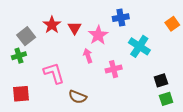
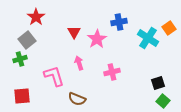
red star: (52, 25) -> (36, 17), moved
cyan cross: (139, 46) -> (148, 38), moved
pink arrow: (88, 56) -> (79, 63), moved
green square: (166, 99) -> (163, 101), turned -32

